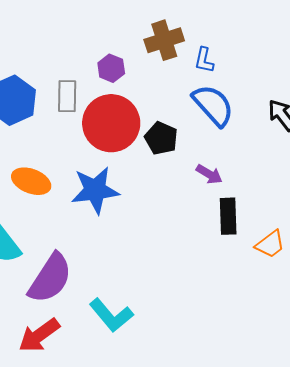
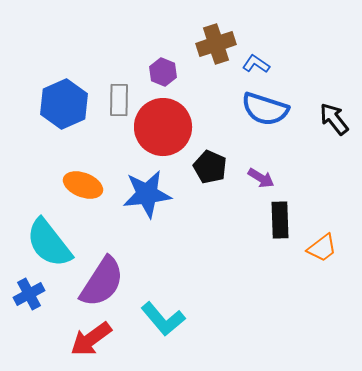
blue L-shape: (204, 60) -> (256, 64), turned 112
blue semicircle: (213, 105) -> (265, 109), turned 150
black pentagon: (161, 138) -> (210, 167), moved

